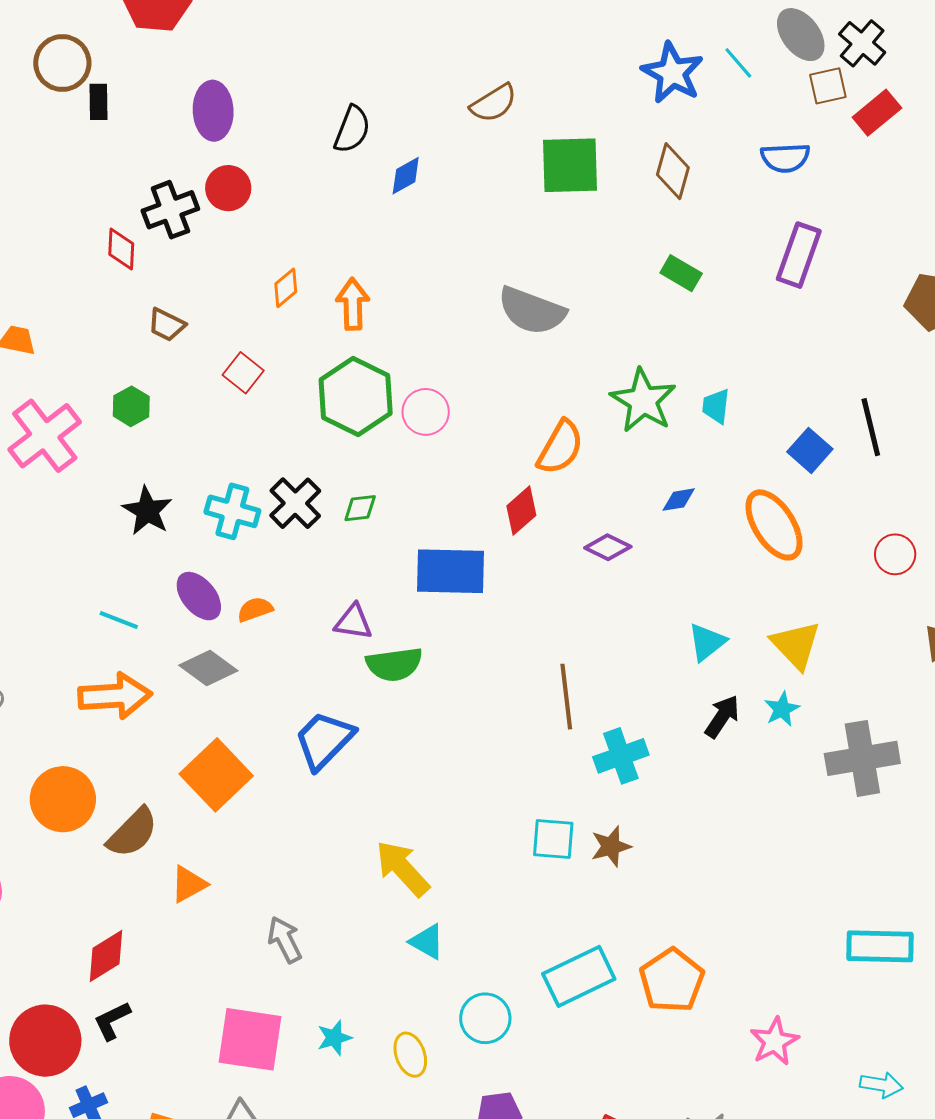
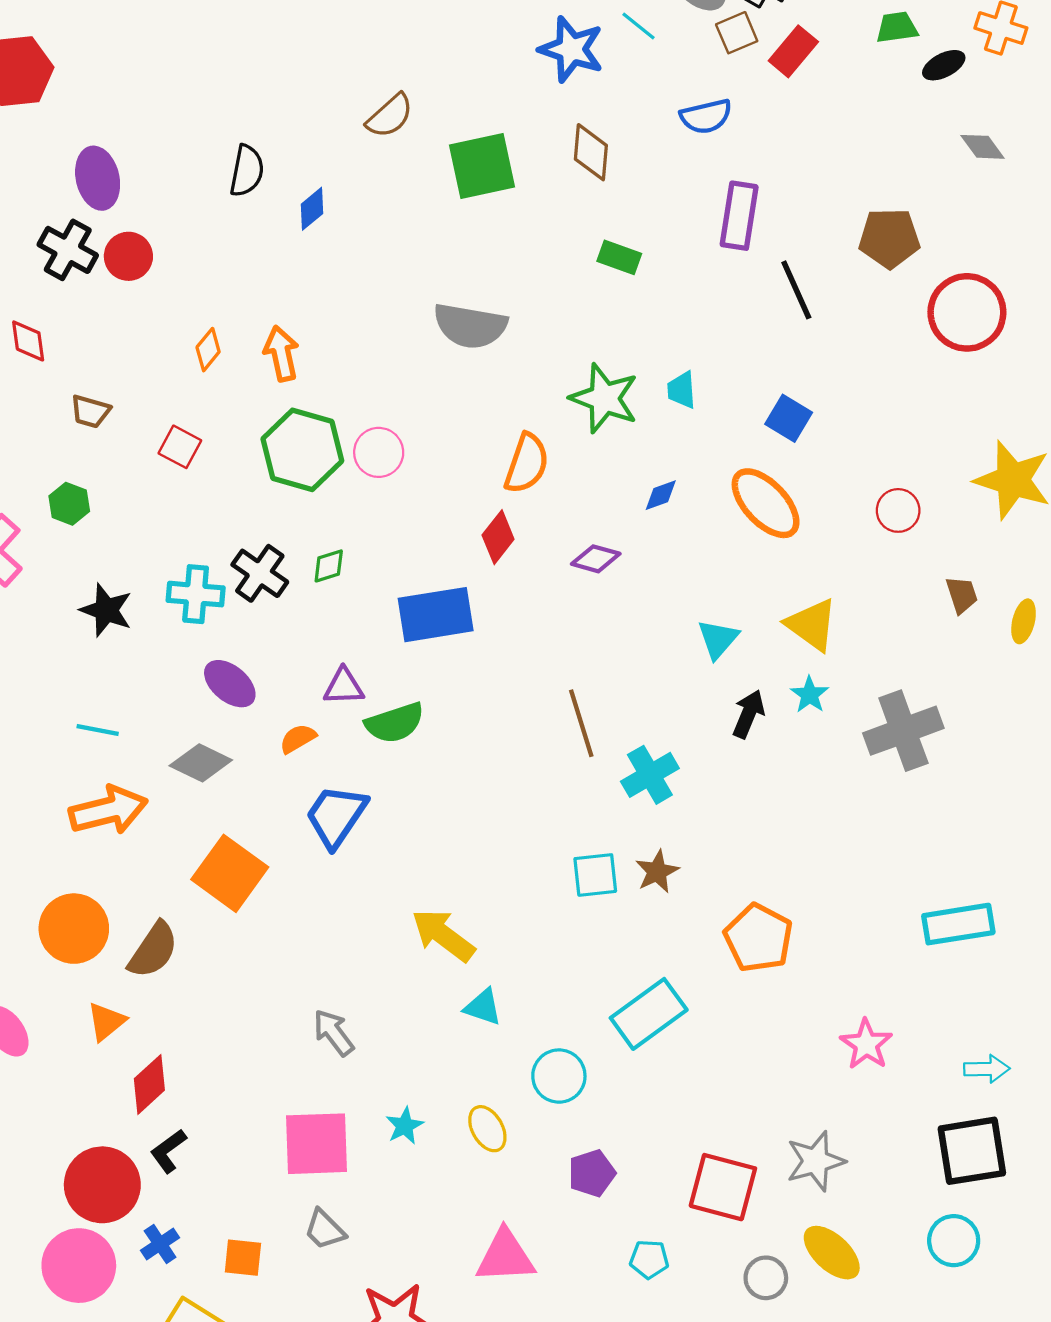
black cross: (170, 210) -> (68, 250), moved, turned -30
black line: (871, 427) -> (796, 290), moved
purple ellipse: (199, 596) -> (230, 684), moved
orange semicircle: (255, 609) -> (298, 739), moved
orange triangle: (189, 884) -> (106, 1022), moved
orange pentagon: (672, 980) -> (758, 938), moved

